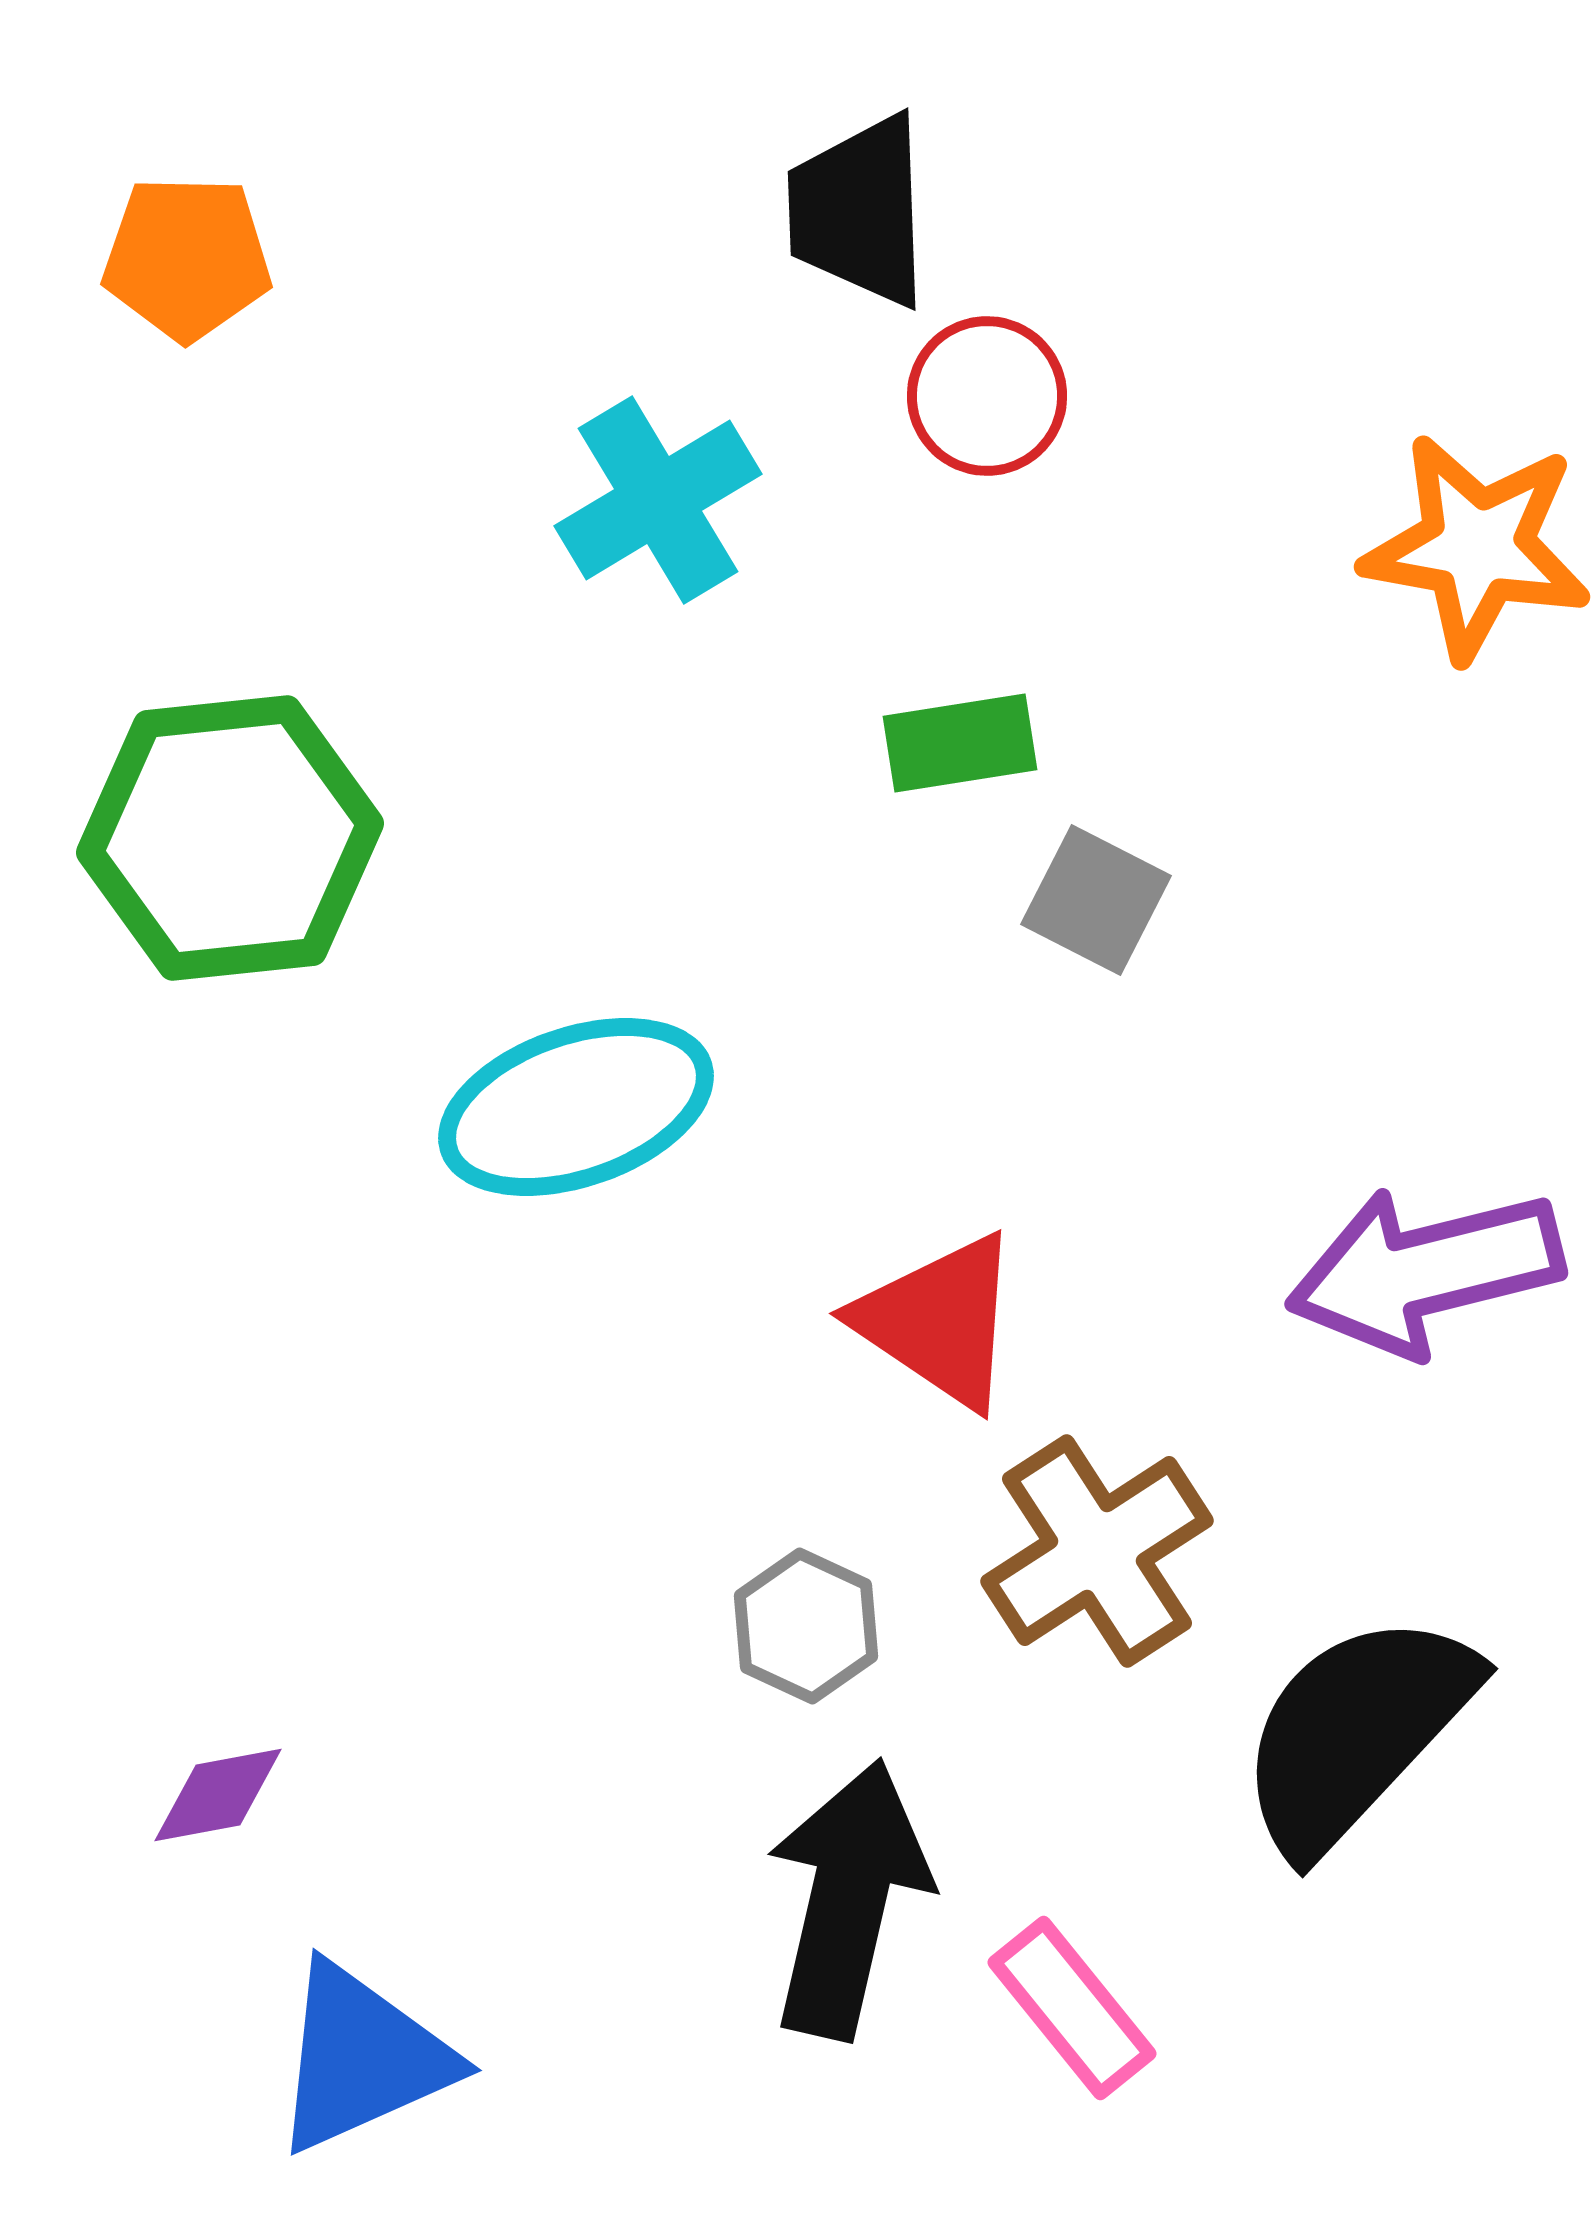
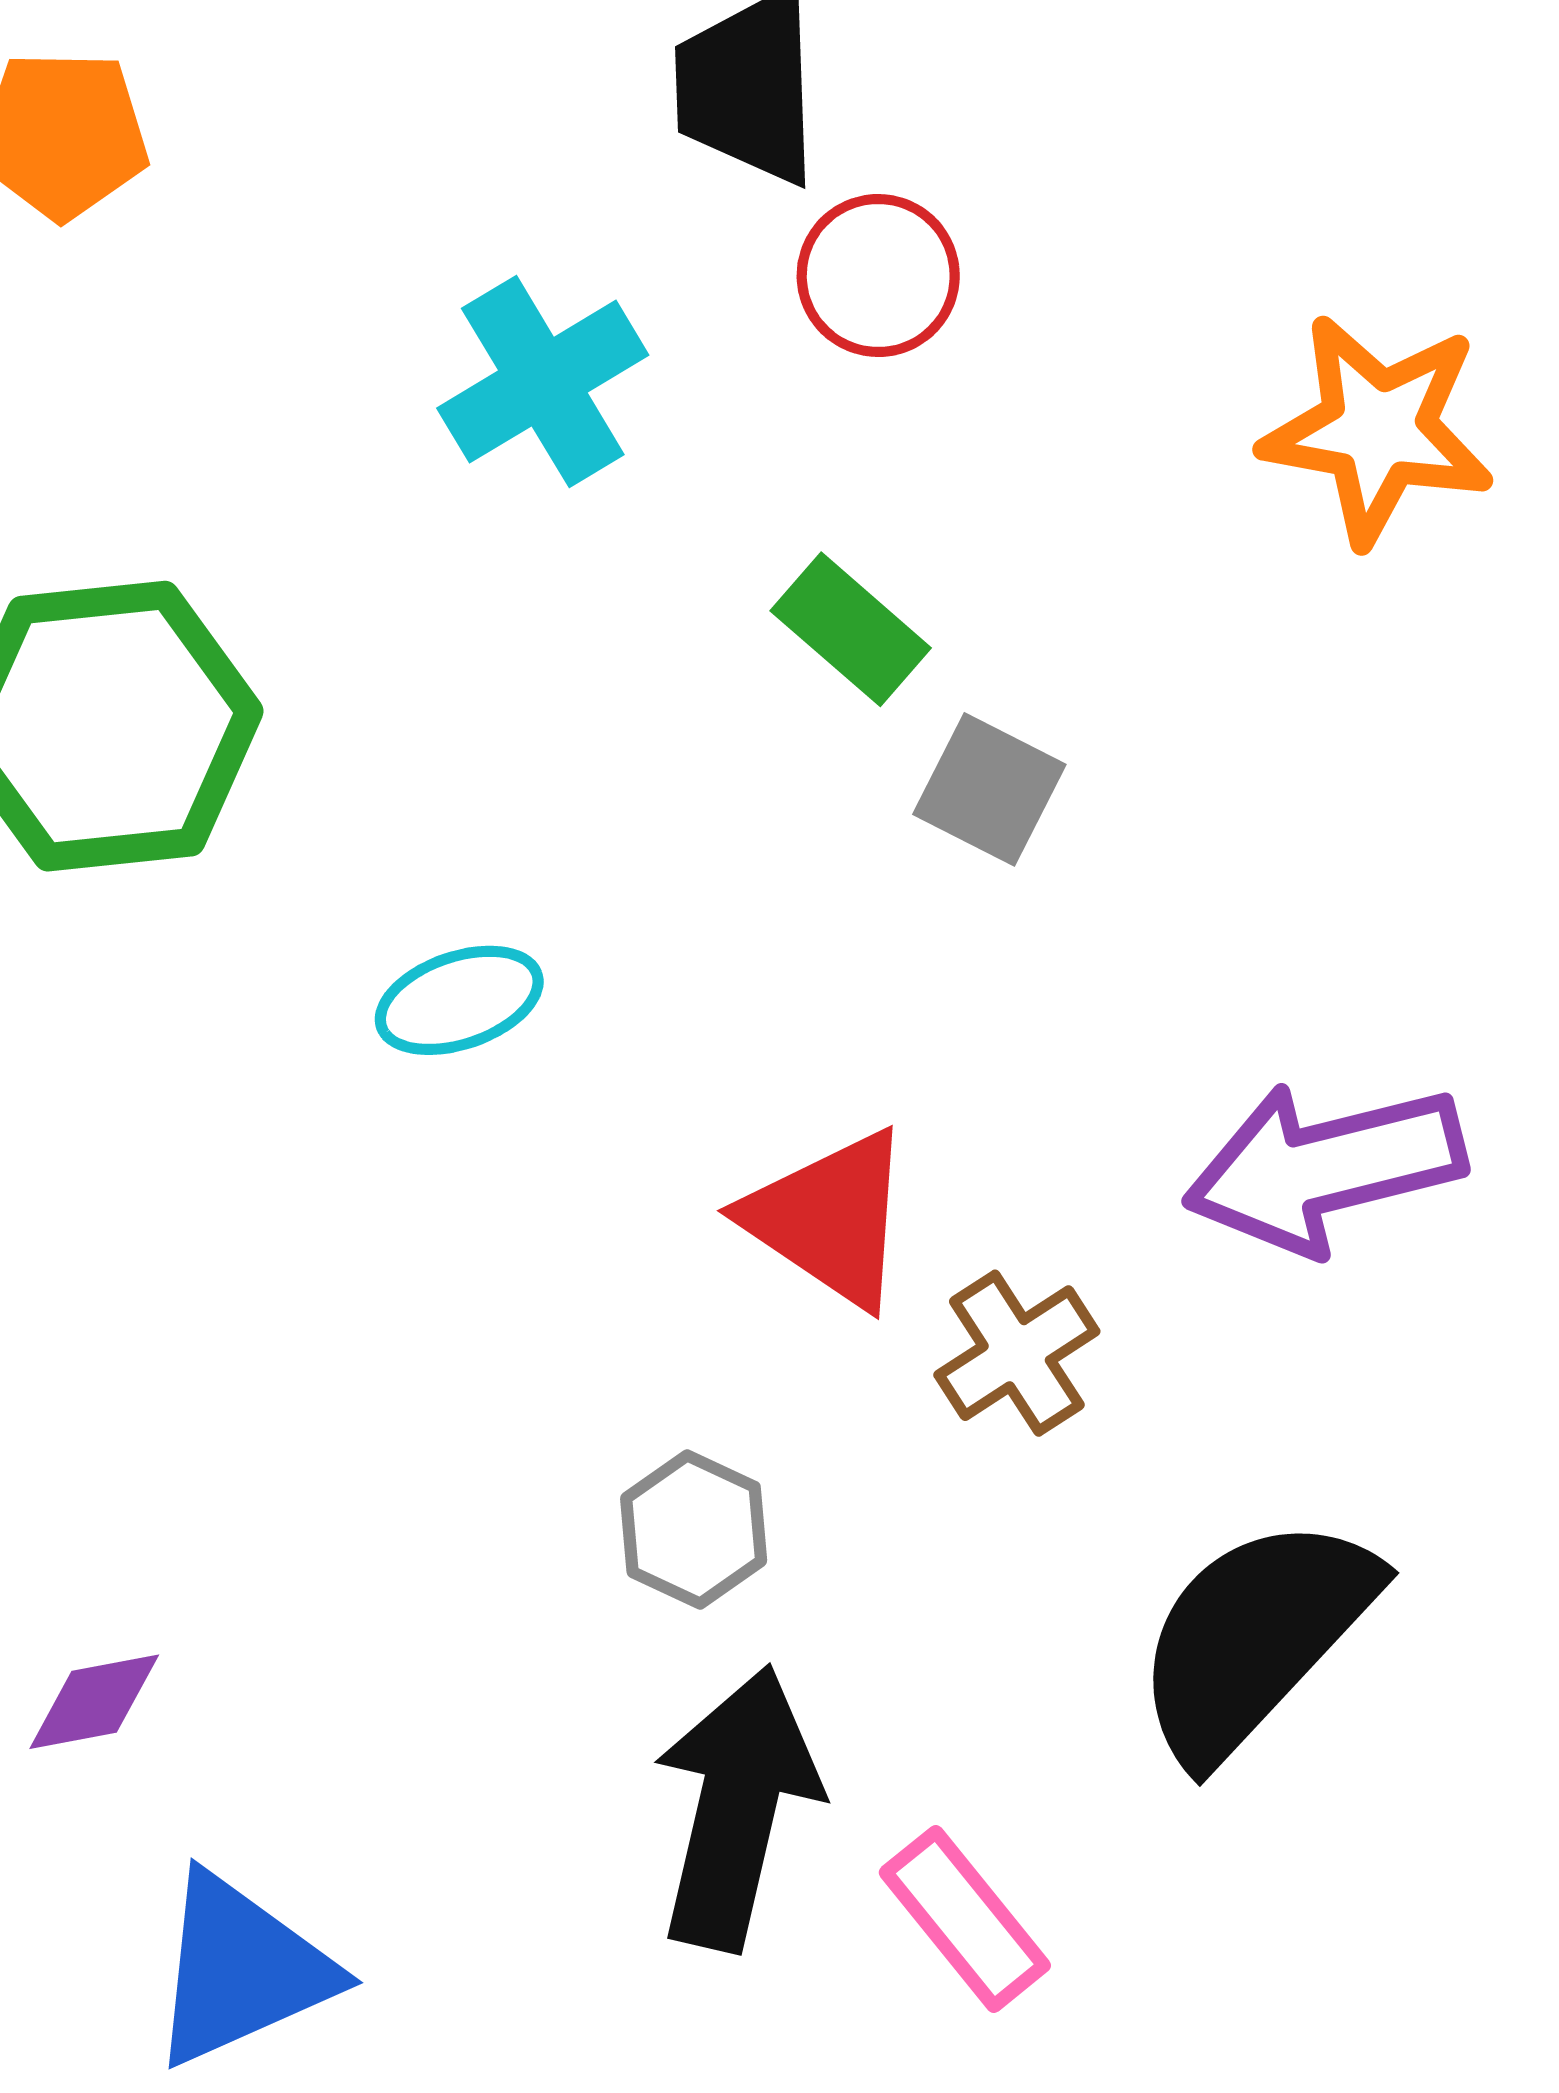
green rectangle: (960, 743) -> (851, 629), turned 50
cyan ellipse: (576, 1107) -> (459, 1000), size x0.6
brown cross: (1097, 1551) -> (1017, 1353), moved, size x0.7

